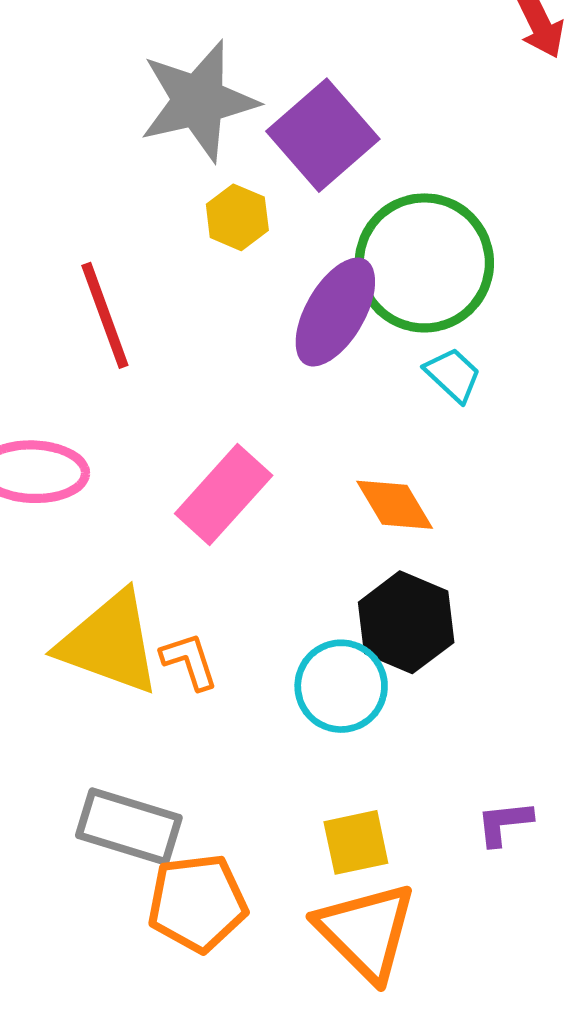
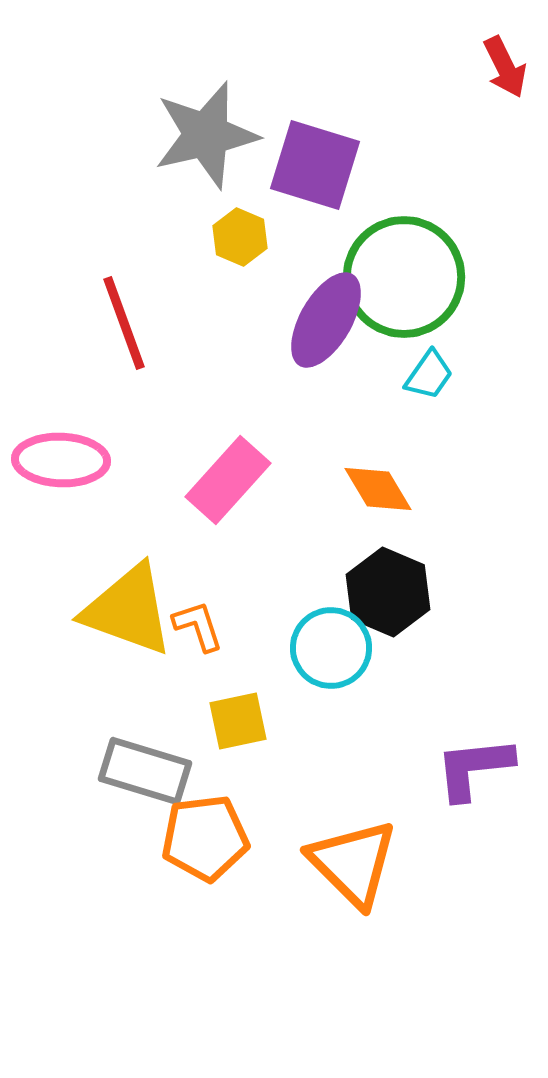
purple square: (323, 135) -> (315, 165), turned -32
cyan trapezoid: (453, 375) -> (429, 375), turned 82
purple L-shape: (504, 823) -> (474, 768), size x1.6
yellow square: (356, 842) -> (238, 721), moved

